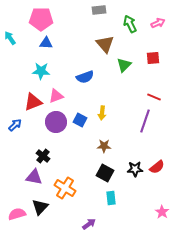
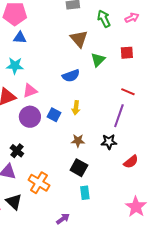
blue semicircle: (85, 77) -> (71, 76), moved
black star: (135, 169) -> (109, 142), moved
black triangle: (40, 207) -> (14, 202), turned -30
pink star: (162, 212) -> (136, 207), size x1.5

